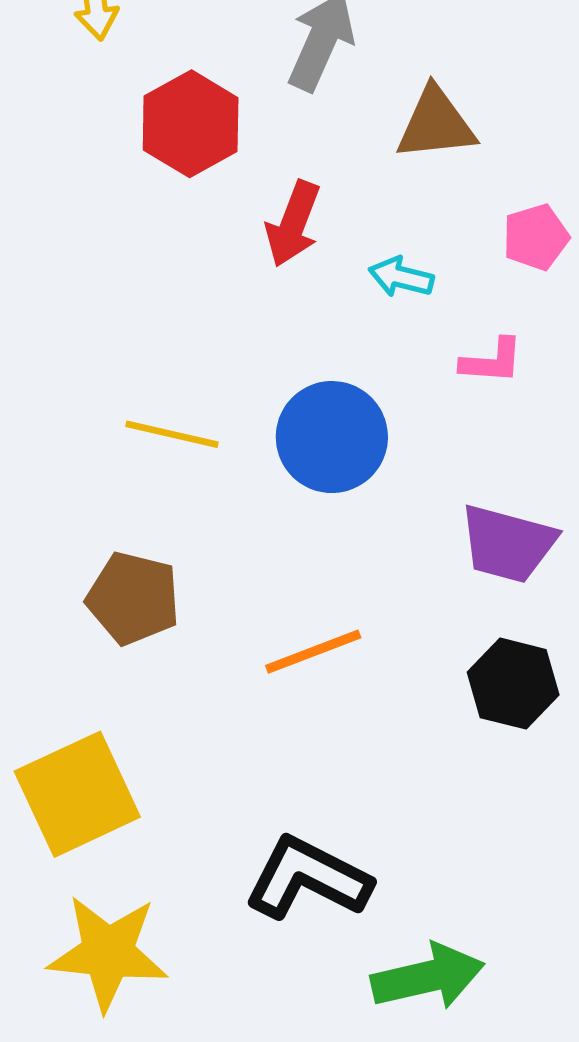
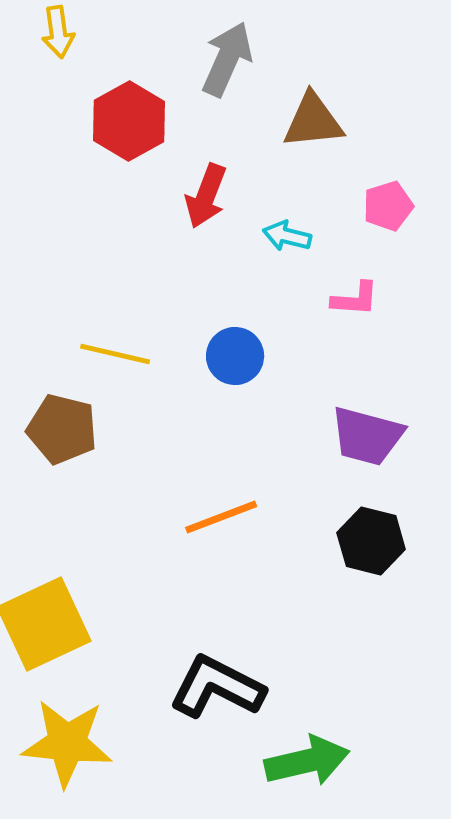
blue circle: (332, 437) -> (235, 356), size x0.7
brown pentagon: (133, 598) -> (62, 429), moved

